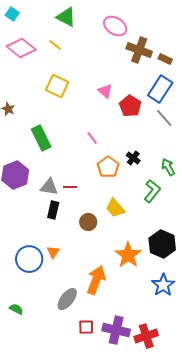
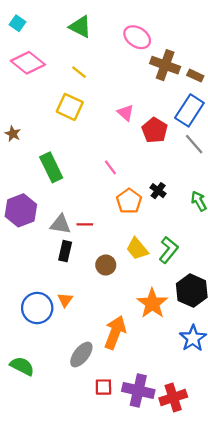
yellow line: (55, 45) -> (79, 72), moved
green L-shape: (152, 191) -> (169, 250), moved
green semicircle: (16, 309) -> (22, 366), size x1.5

